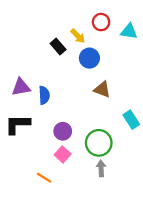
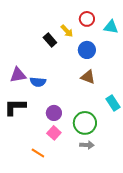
blue circle: (89, 58) -> (87, 50), moved
blue semicircle: (44, 95) -> (38, 82), turned 98
gray arrow: (101, 168) -> (87, 145), turned 96

